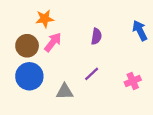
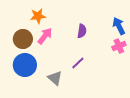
pink cross: (133, 81) -> (119, 46), moved
gray triangle: (65, 92) -> (55, 78), turned 42

